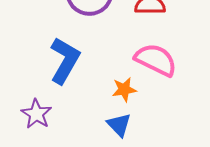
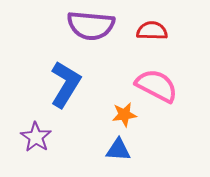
blue triangle: (119, 125) -> (118, 150), turned -44

